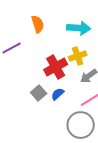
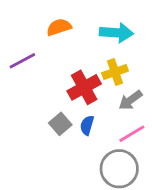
orange semicircle: (38, 24) -> (59, 27), turned -90
blue semicircle: (58, 94) -> (87, 125), turned -32

